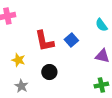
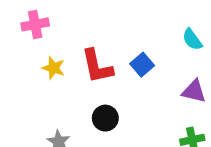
yellow star: (18, 60) -> (53, 68), moved

